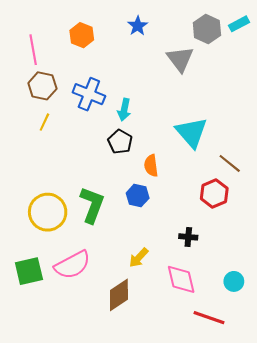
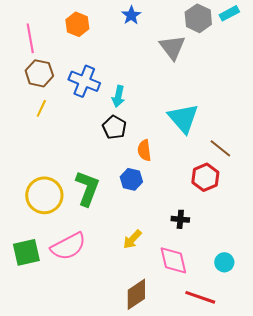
brown diamond: (119, 295) -> (136, 294), moved

